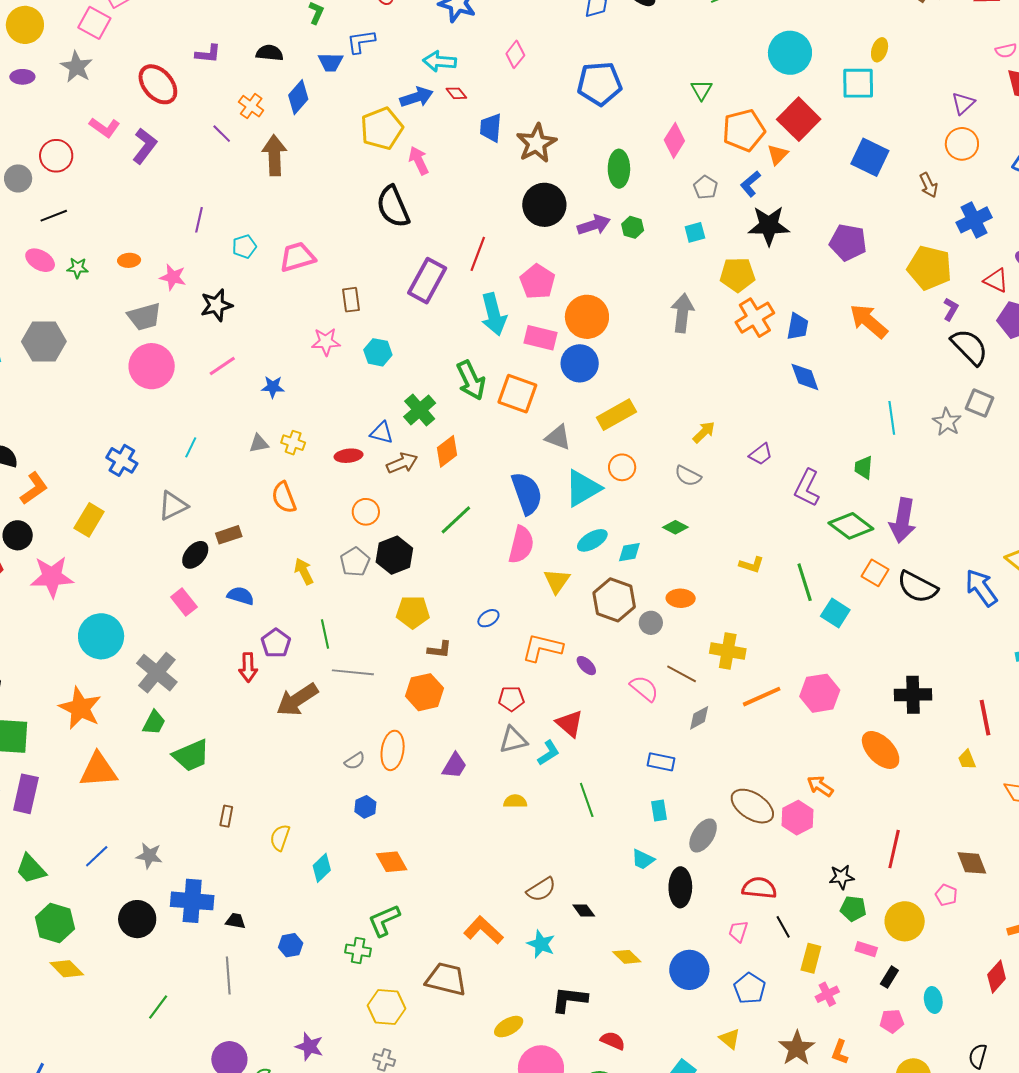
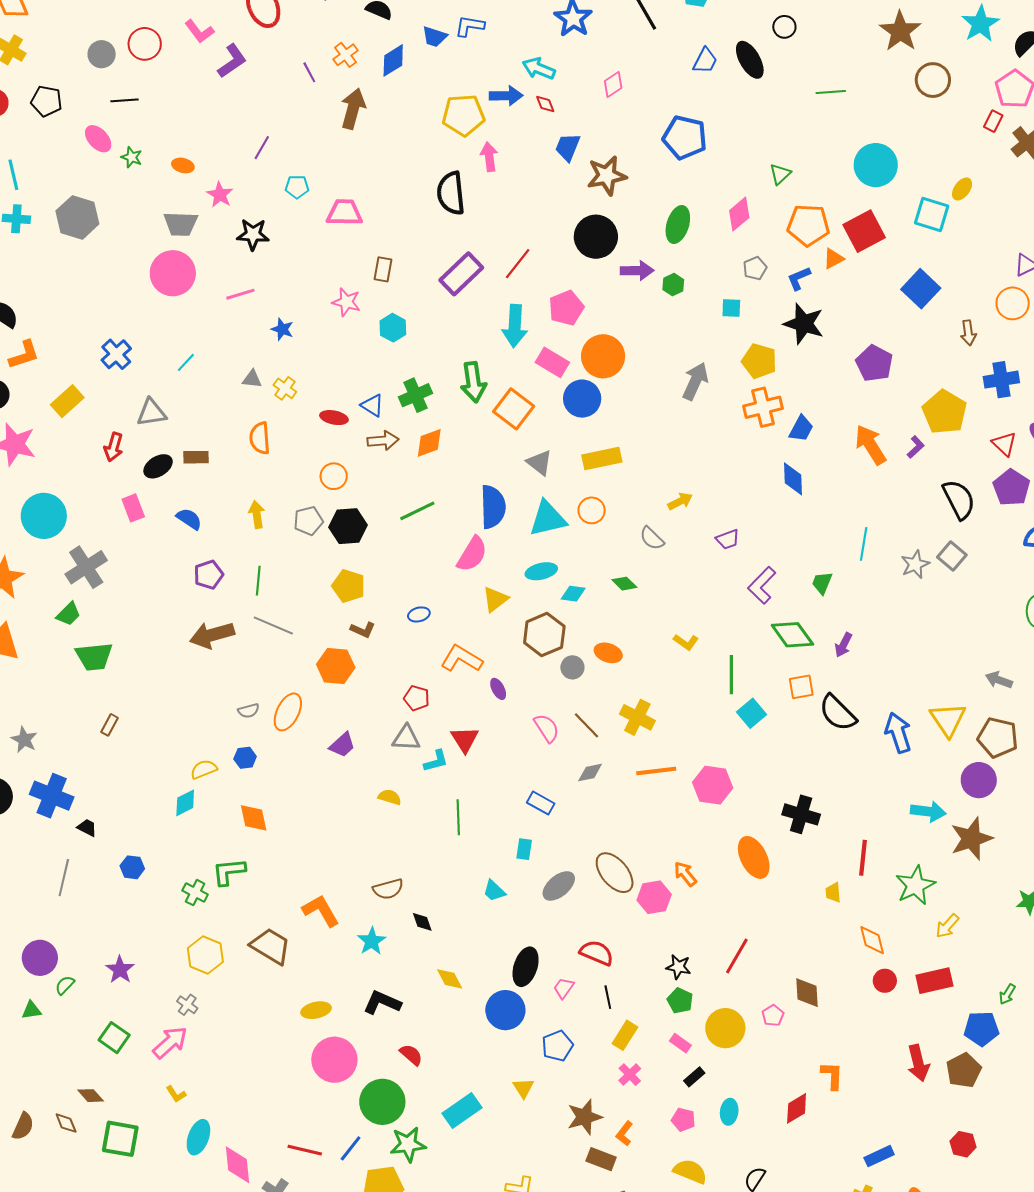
purple L-shape: (951, 309) -> (916, 447), moved
purple arrow: (903, 520) -> (843, 645), size x0.6
orange square: (875, 573) -> (801, 687), turned 32
red arrow: (248, 667) -> (114, 447), moved
yellow semicircle: (280, 838) -> (204, 769), moved, turned 32
black ellipse: (680, 887) -> (526, 967), moved
pink cross: (827, 994) -> (630, 1075), turned -35

